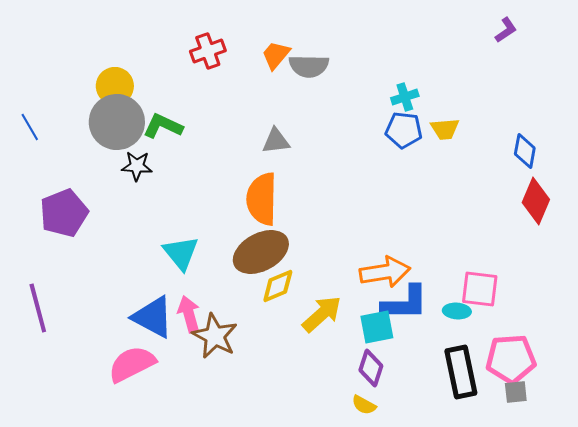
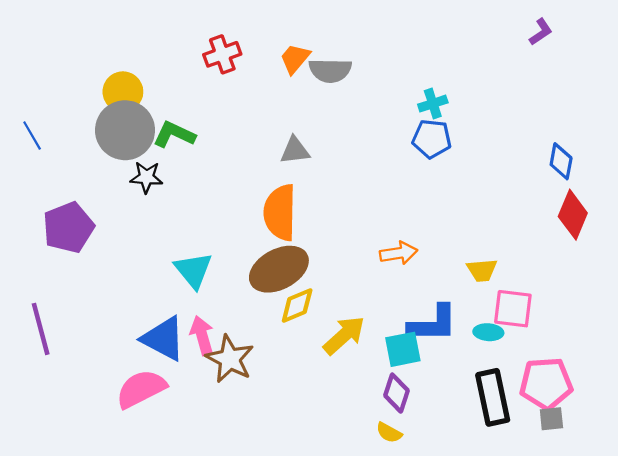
yellow trapezoid: (445, 129) -> (482, 270), moved
orange arrow: (385, 272) -> (399, 253), moved, size x0.7

